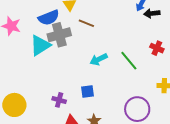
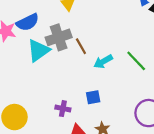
blue semicircle: (49, 18) -> (28, 22), moved
brown line: (86, 23) -> (81, 46), moved, turned 42

